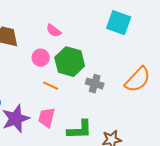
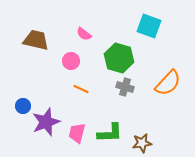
green hexagon: (70, 62) -> (119, 58), moved
pink trapezoid: (47, 118) -> (77, 133), moved

